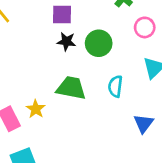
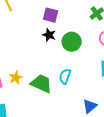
cyan semicircle: (115, 86) -> (65, 76), moved
green trapezoid: (71, 88) -> (41, 84), moved

